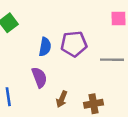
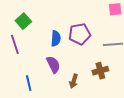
brown cross: (94, 104) -> (100, 71), moved

